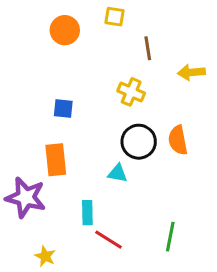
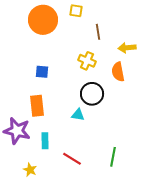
orange circle: (65, 30) -> (43, 20), size x1.5
orange semicircle: (178, 140) -> (118, 72), moved
cyan rectangle: (87, 213) -> (45, 141), moved

